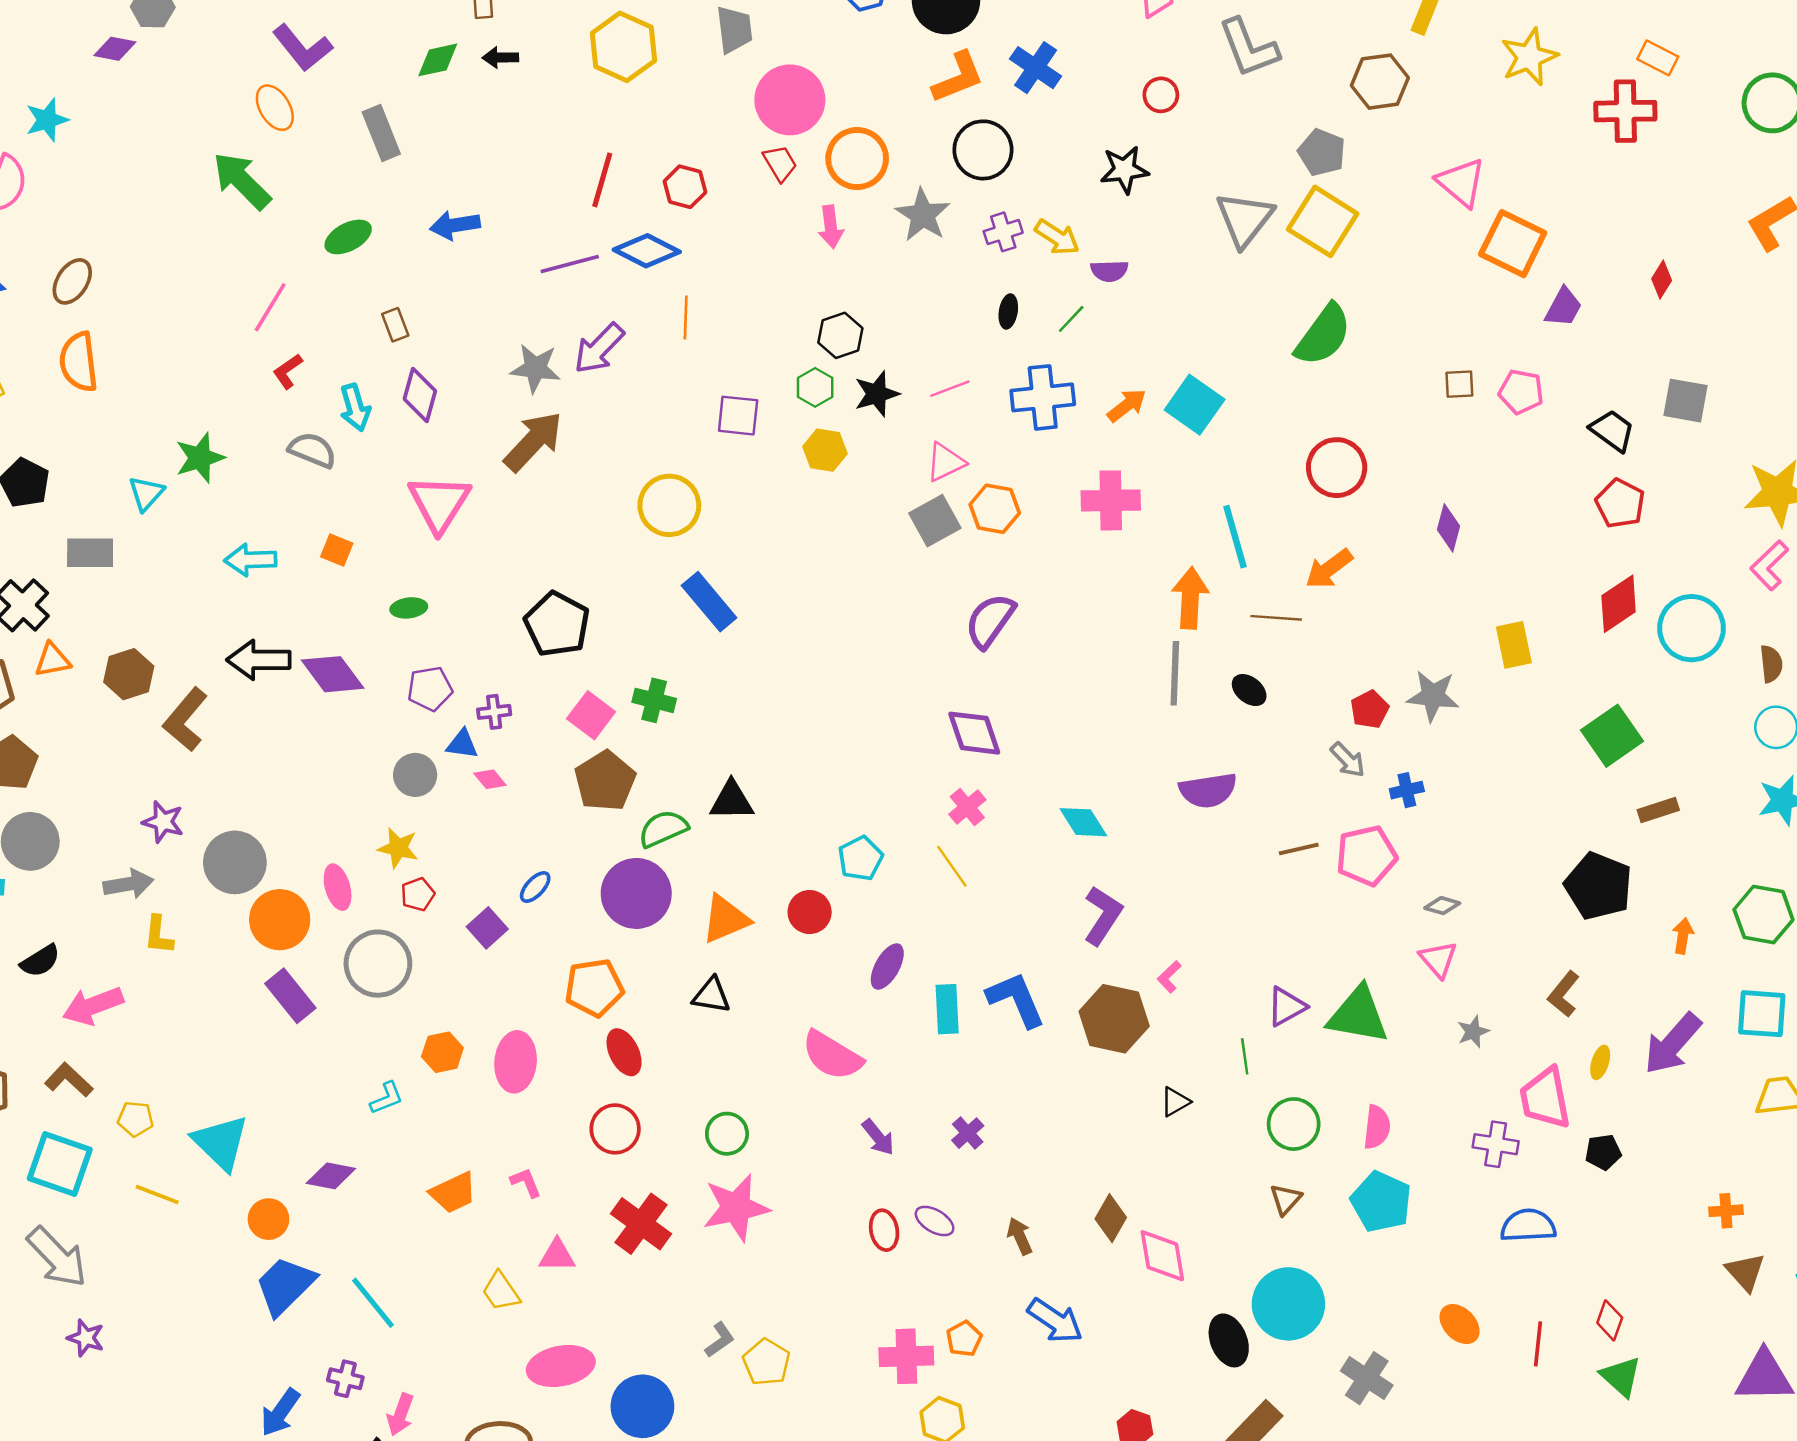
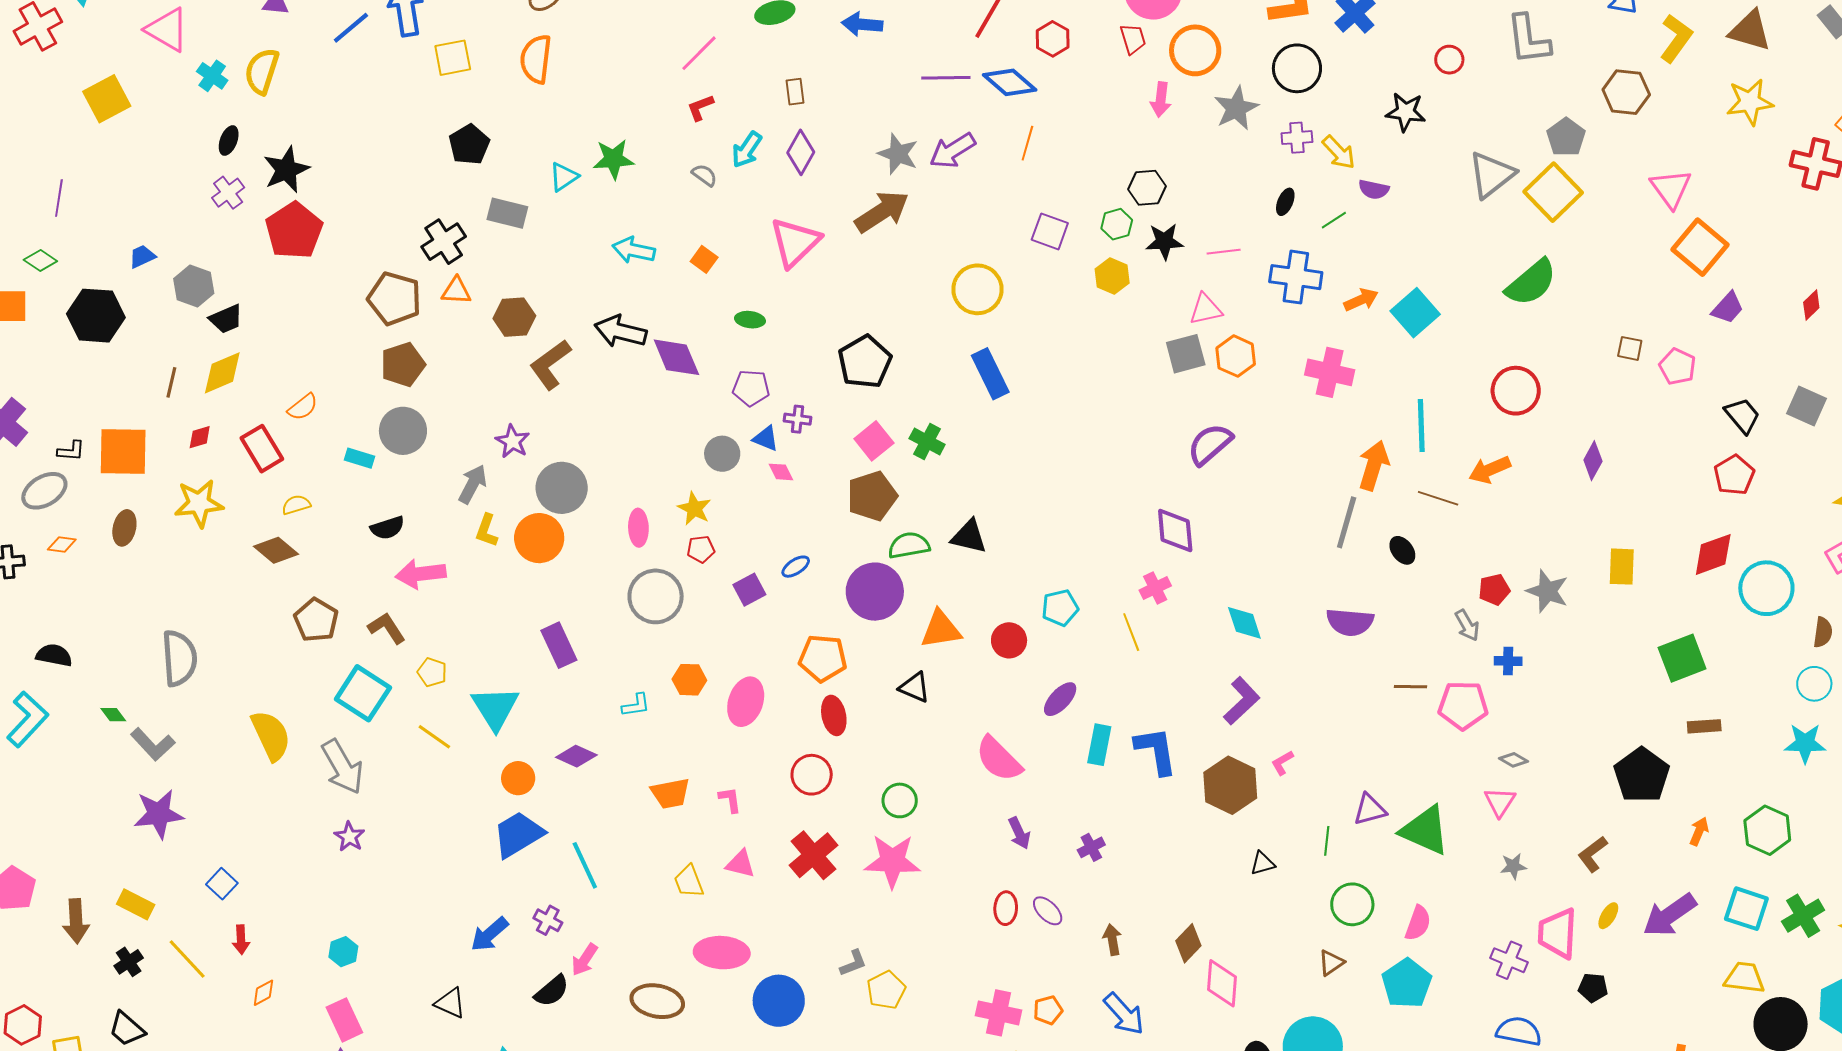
cyan arrow: (355, 408) -> (747, 150), turned 36
gray semicircle: (312, 450) -> (704, 175), size x0.7
gray arrow: (128, 884) -> (473, 484), turned -66
orange circle: (280, 920) -> (539, 538), moved
purple rectangle: (290, 996) -> (559, 645), moved

